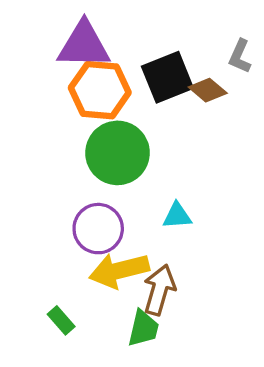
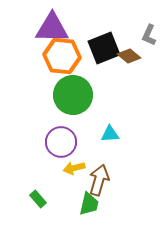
yellow arrow: (119, 270) -> (74, 168), size x0.6

